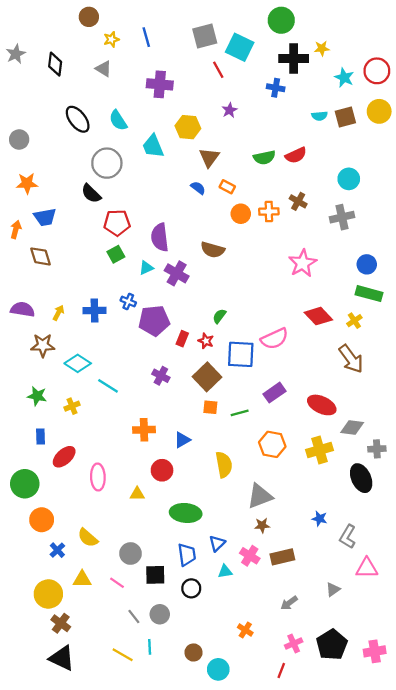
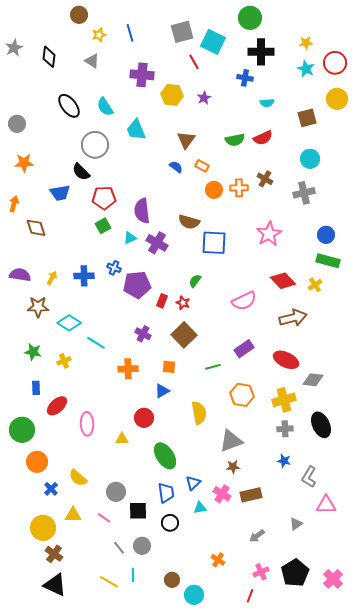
yellow star: (322, 48) -> (306, 43), moved
cyan semicircle: (320, 116) -> (267, 103), moved
brown square: (345, 117) -> (307, 118), moved
yellow hexagon: (188, 127) -> (172, 95), moved
blue trapezoid: (45, 217) -> (60, 193), moved
blue square: (241, 354) -> (214, 243), moved
brown arrow: (351, 359) -> (293, 318), moved, turned -68
orange square: (210, 407) -> (169, 367), moved
orange cross: (144, 430) -> (128, 369), moved
gray cross: (377, 449) -> (285, 429), moved
green ellipse: (186, 513) -> (165, 456), turned 52
pink cross: (375, 651) -> (333, 579), turned -36

